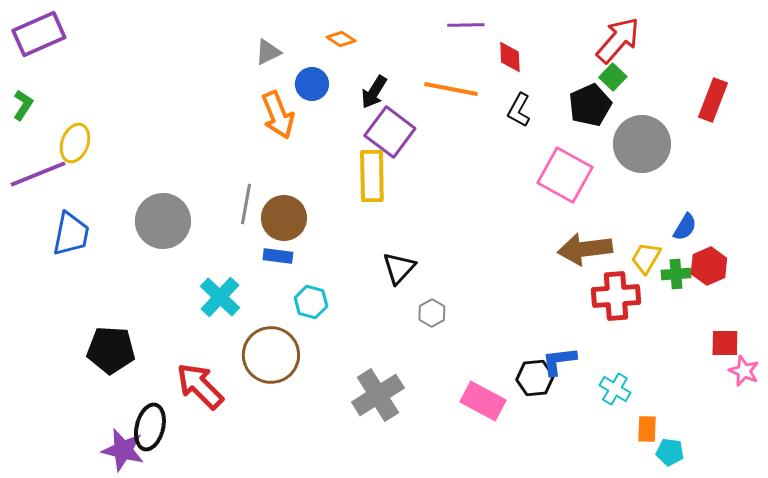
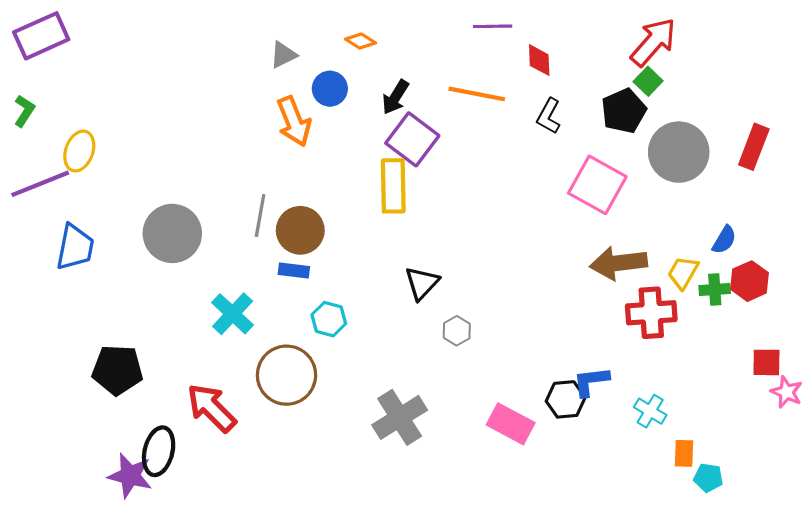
red rectangle: (713, 100) -> (754, 147), moved

